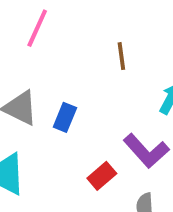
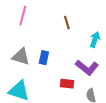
red rectangle: (102, 176) -> (67, 84), turned 56

